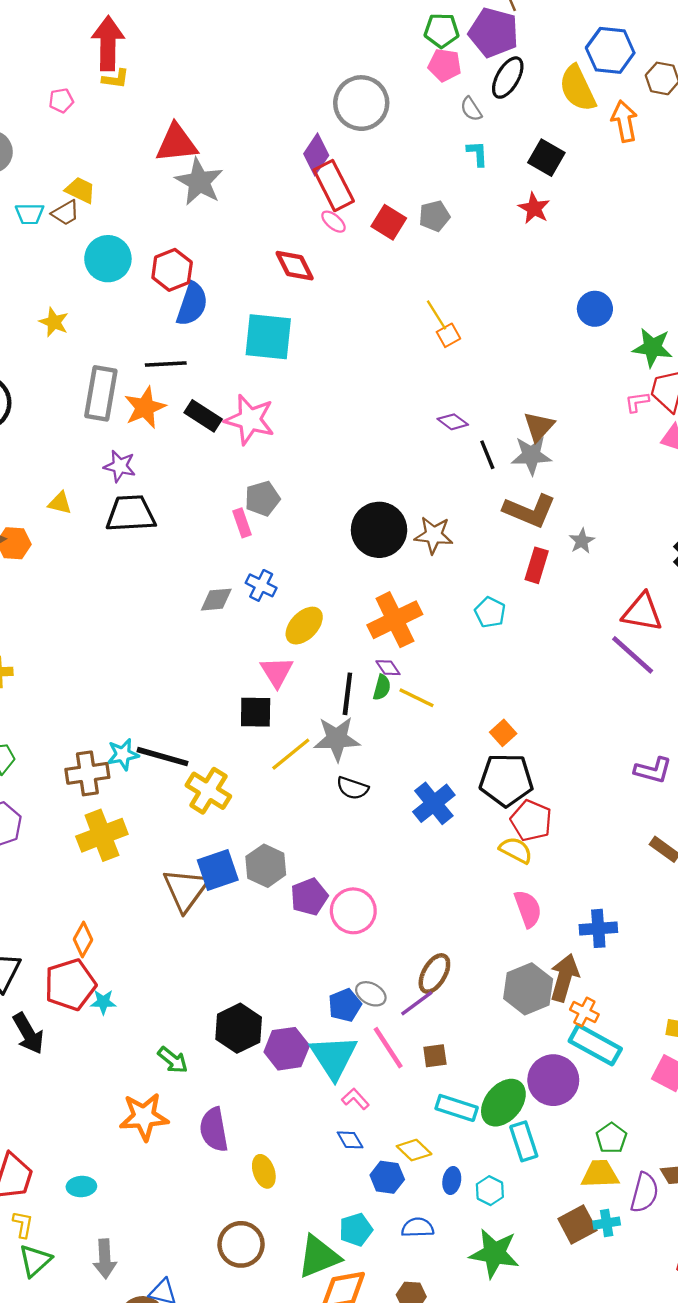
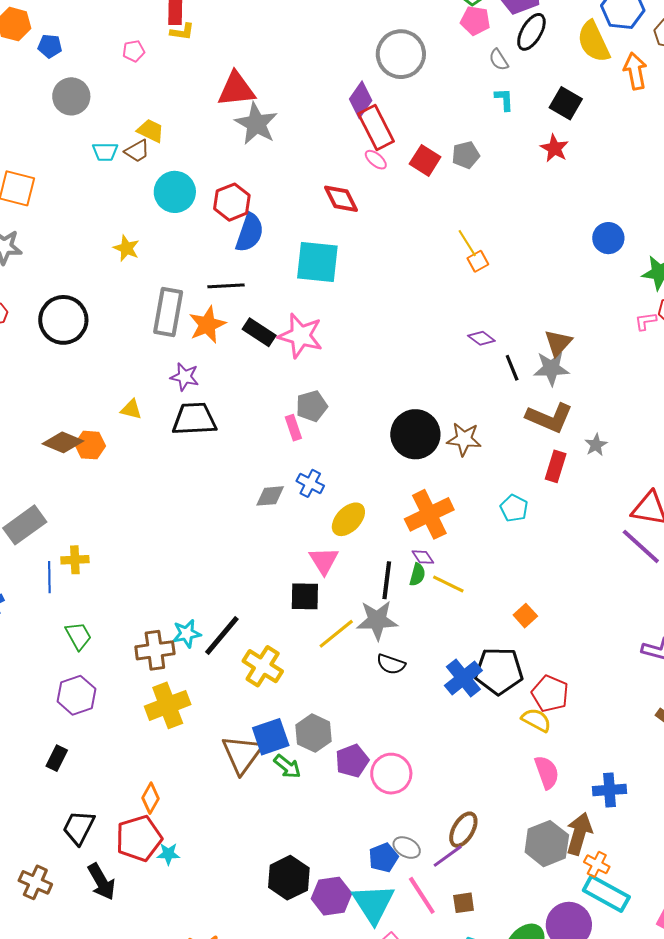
black line: (163, 757) -> (222, 636), turned -66
black pentagon: (506, 780) -> (499, 671), moved
green arrow: (173, 1060) -> (287, 766), moved

